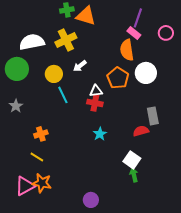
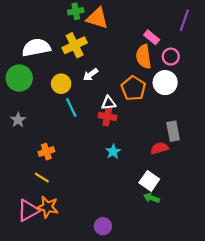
purple line: (138, 18) -> (184, 20), moved
pink circle: (166, 33) -> (171, 57), moved
green arrow: (134, 175) -> (152, 198), turned -56

